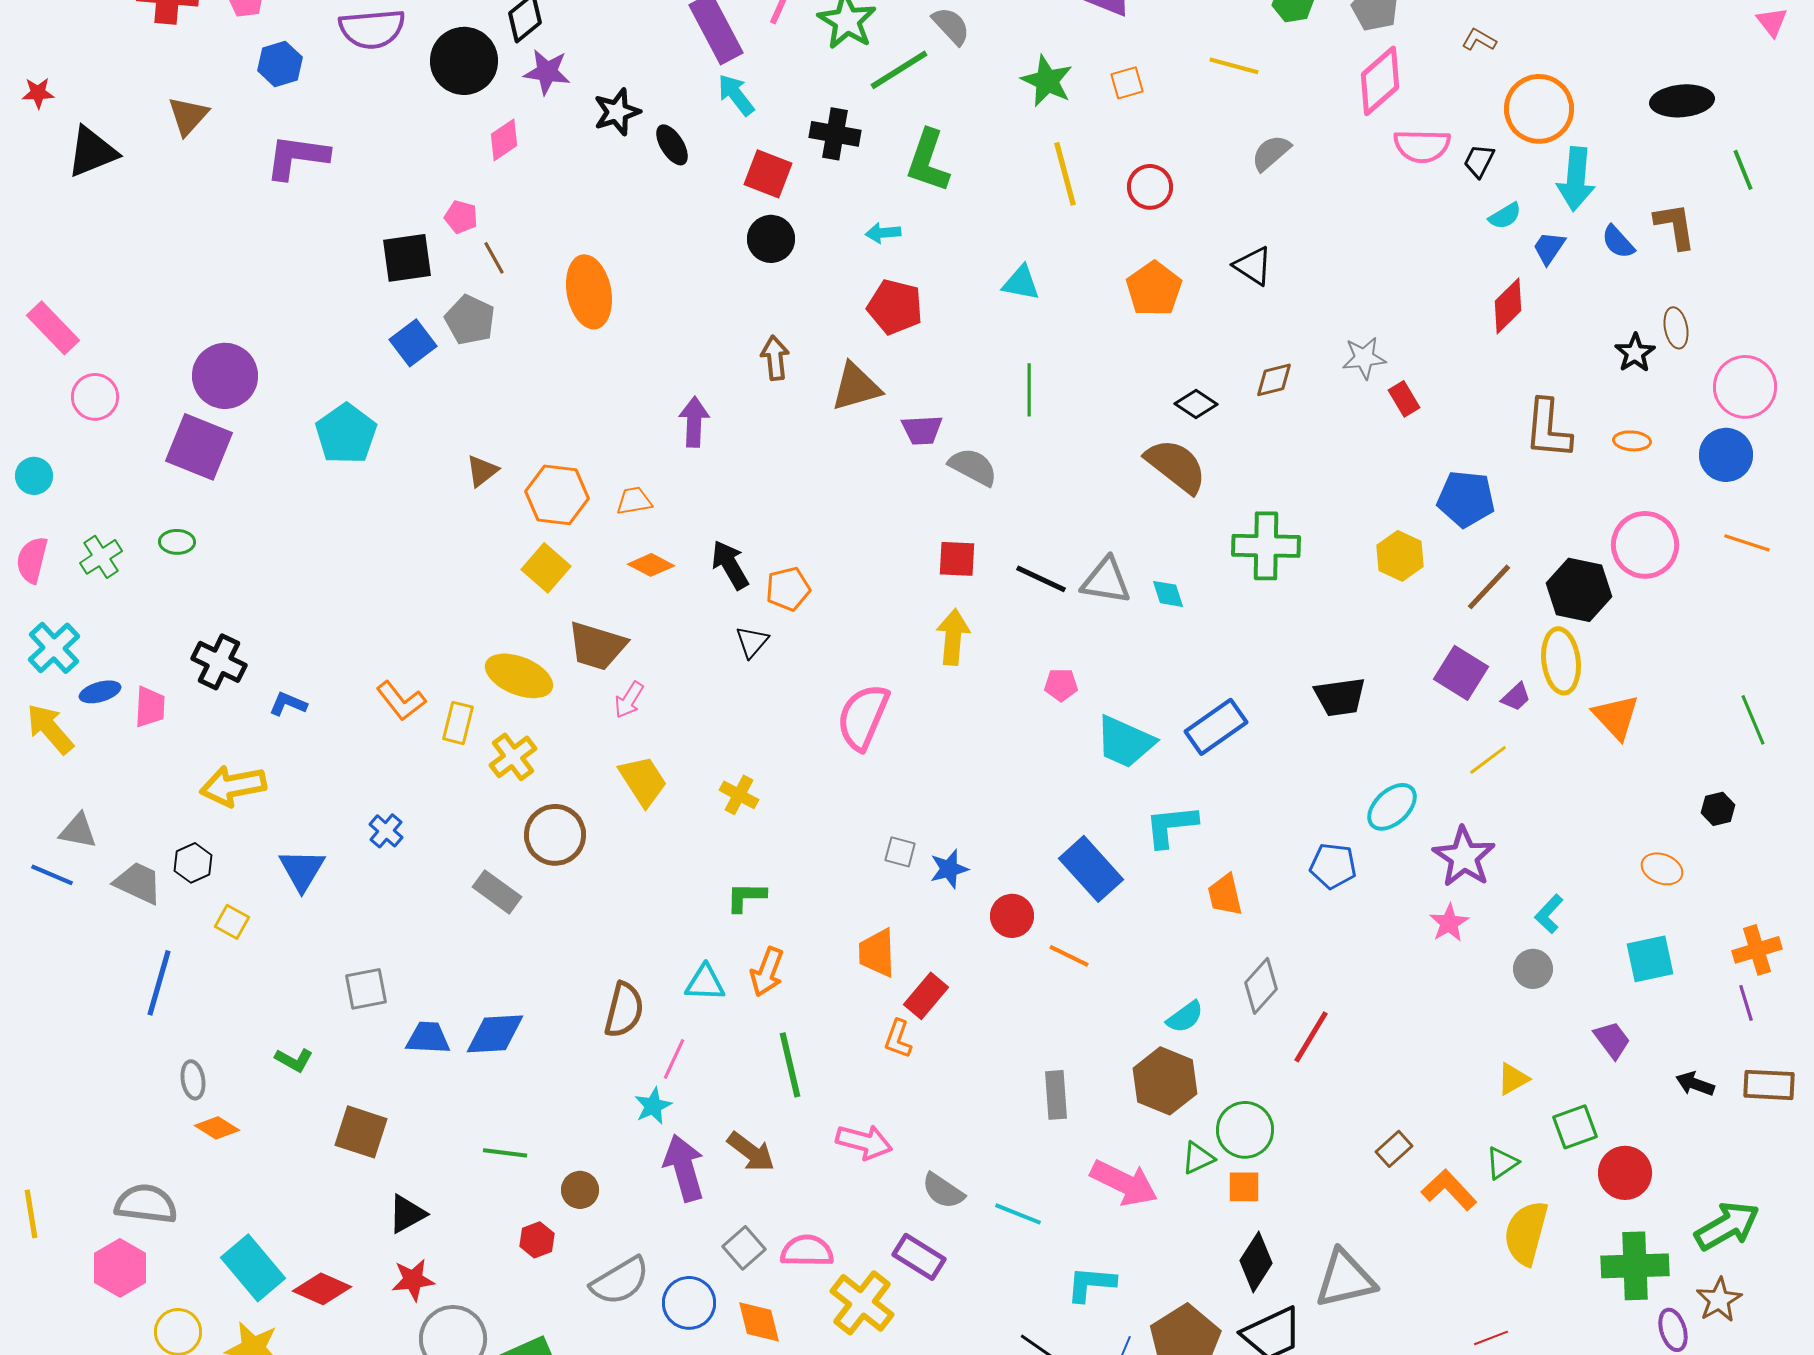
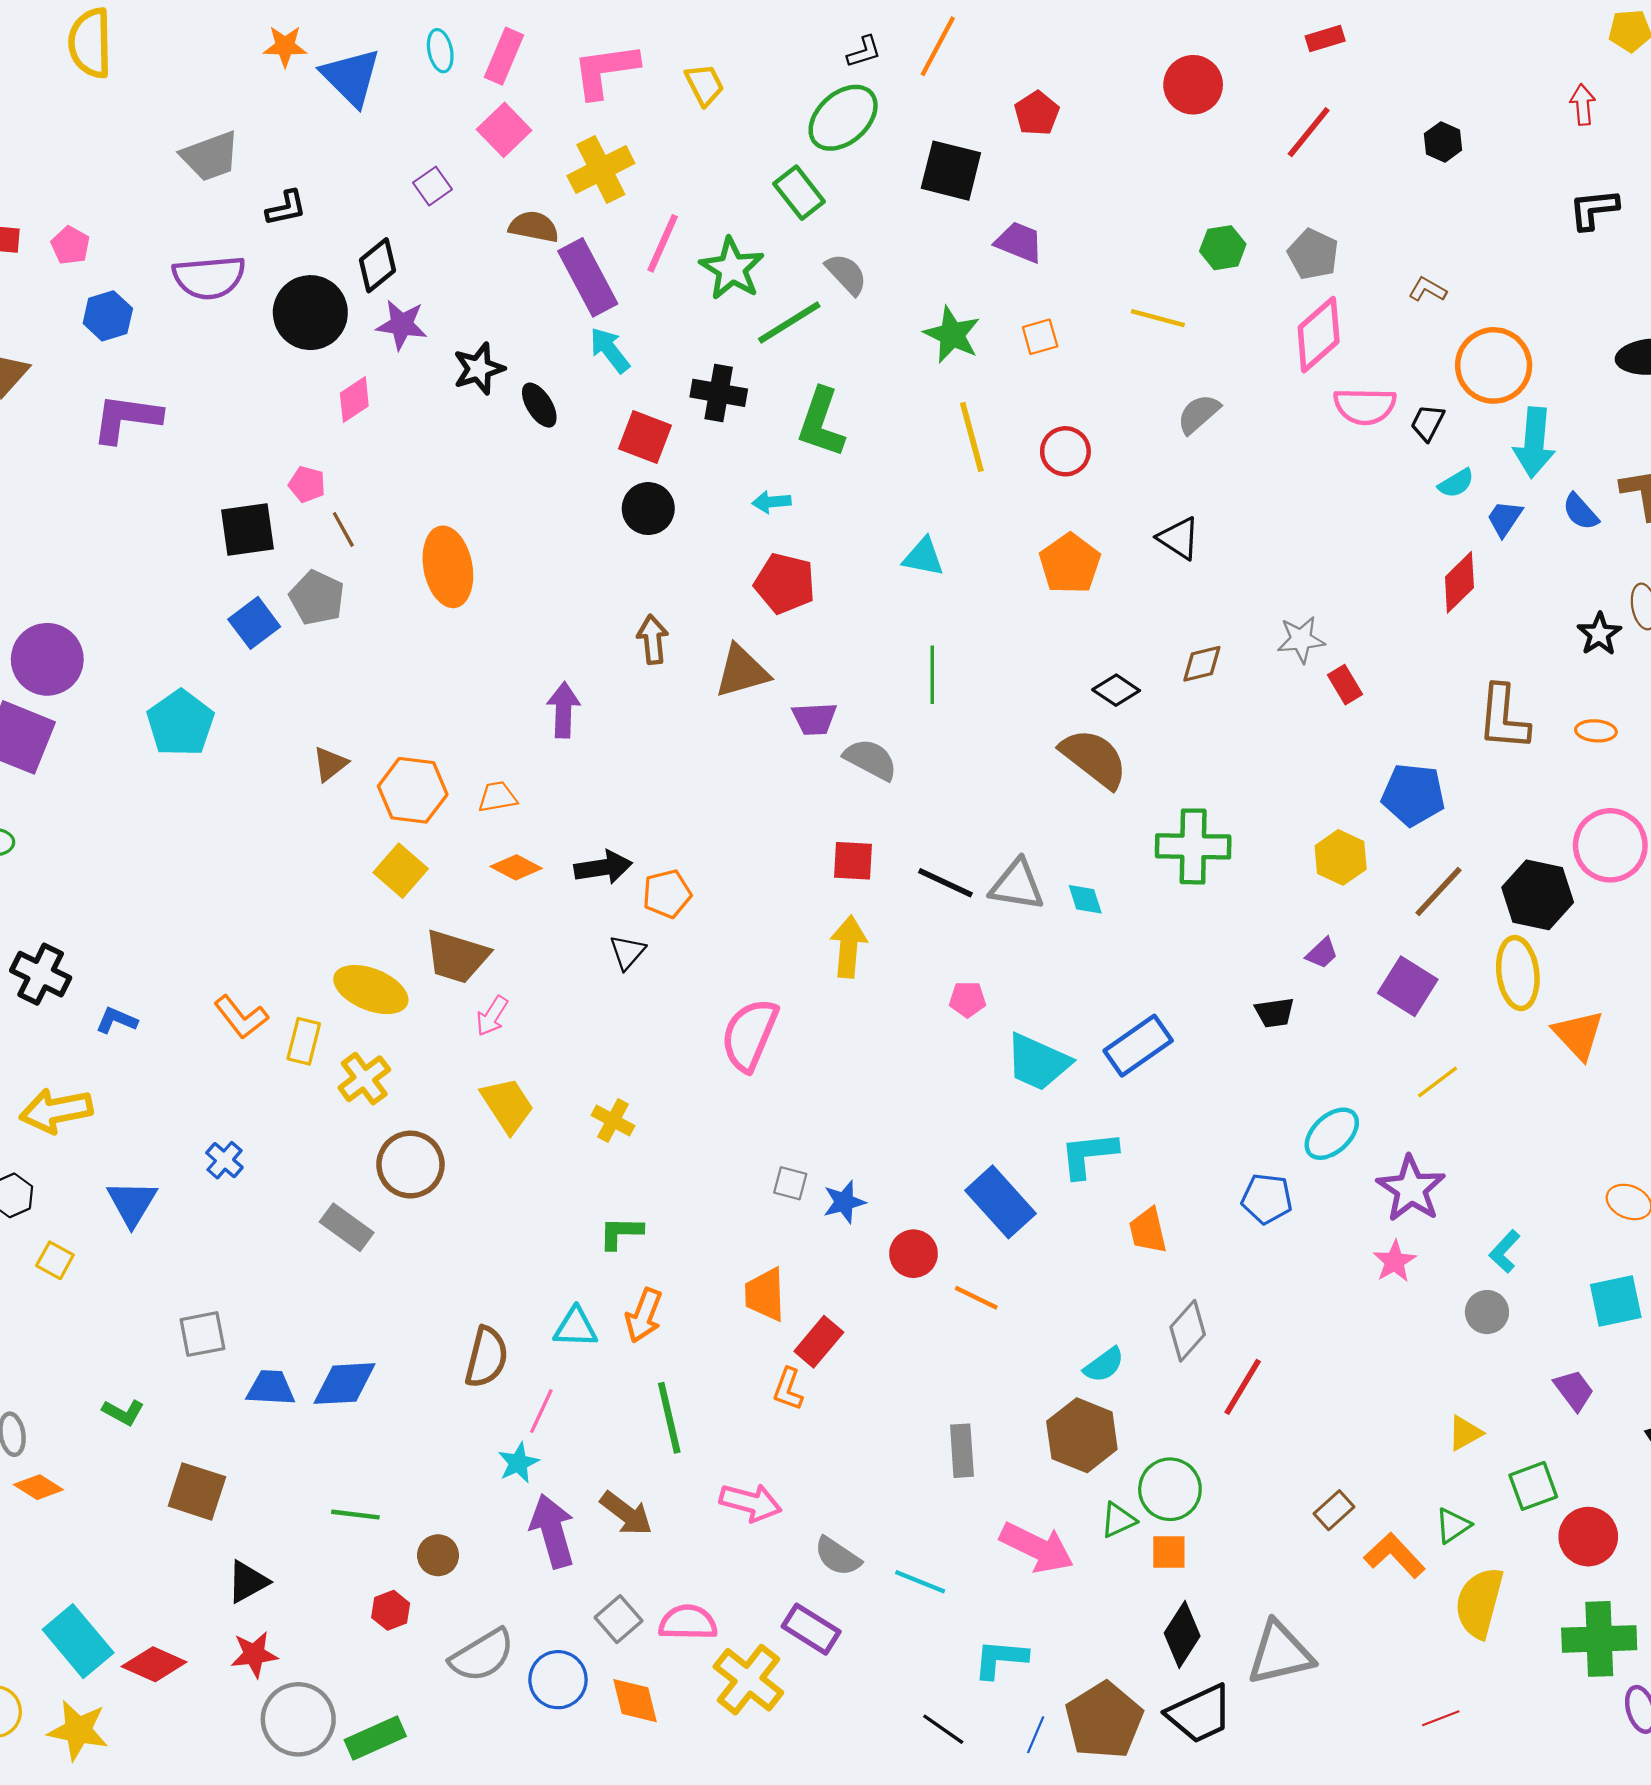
black arrow: (730, 565) -> (603, 867), turned 111
black trapezoid: (1340, 697) -> (1275, 1013), size x0.7
purple trapezoid: (1516, 697) -> (1322, 953), moved

